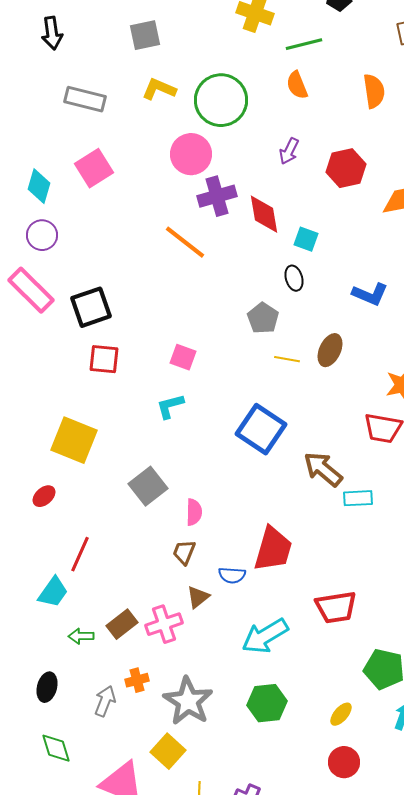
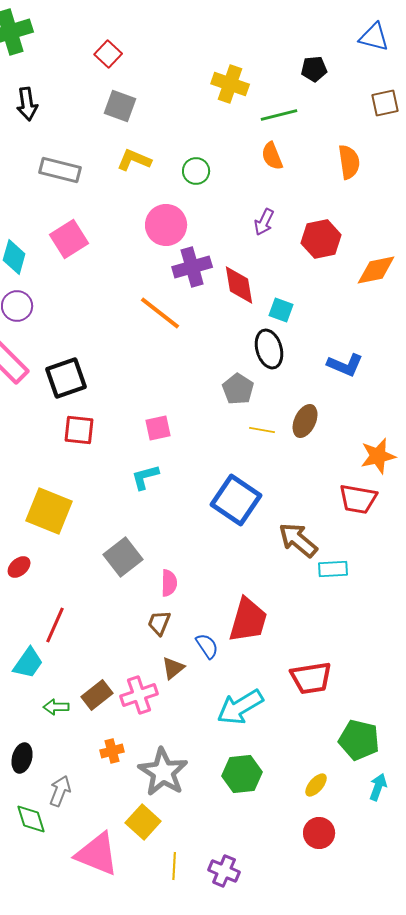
gray square: (145, 35) -> (120, 106), turned 32
green circle: (221, 100) -> (196, 171), size x0.5
black ellipse: (294, 278) -> (269, 349), size x1.5
pink square: (183, 357) -> (158, 428), turned -32
blue semicircle: (232, 575) -> (207, 646), turned -128
gray arrow: (105, 701) -> (60, 791), moved

